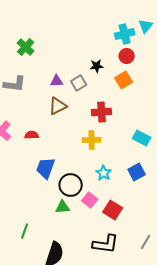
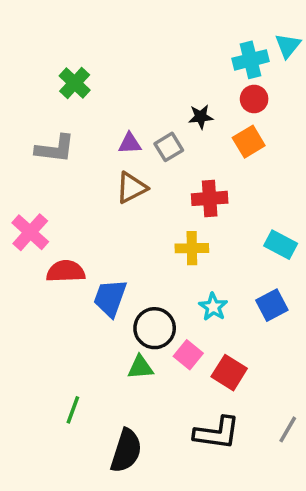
red semicircle: (32, 135) -> (66, 271), moved, size x1.5

